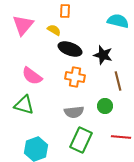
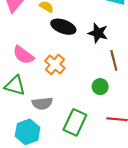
orange cross: (75, 77) -> (55, 65), moved, turned 30
gray semicircle: (74, 112) -> (42, 103), moved

